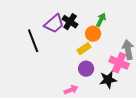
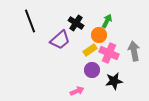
purple trapezoid: (54, 24) -> (60, 40), moved
black line: (33, 41) -> (30, 21), moved
pink cross: (119, 63) -> (109, 53), moved

